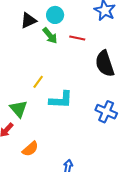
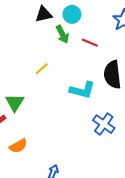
yellow line: (38, 82) -> (42, 69), moved
cyan L-shape: (61, 100) -> (82, 90), moved

